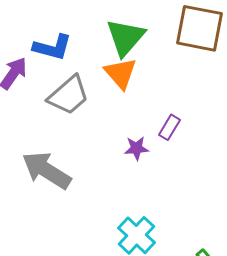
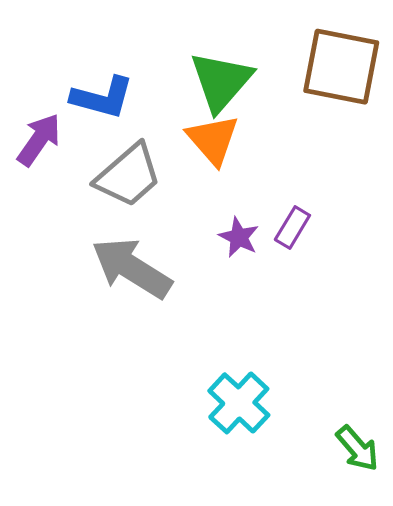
purple star: (136, 148) -> (239, 237), moved, turned 30
gray arrow: (46, 170) -> (132, 268), moved

